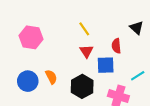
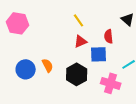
pink hexagon: (31, 37) -> (18, 23), moved
red triangle: (86, 51) -> (81, 41), turned 40

